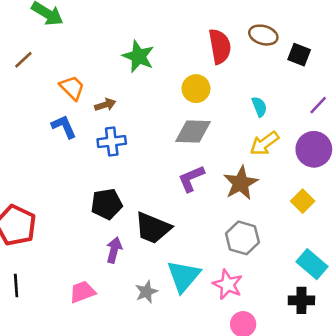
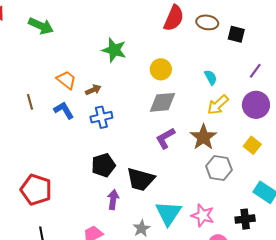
red semicircle: (220, 46) -> (174, 18), moved, turned 40
brown line: (23, 60) -> (30, 102), moved, turned -56
gray hexagon: (242, 238) -> (219, 168), moved
black cross: (301, 300) -> (245, 219), moved

